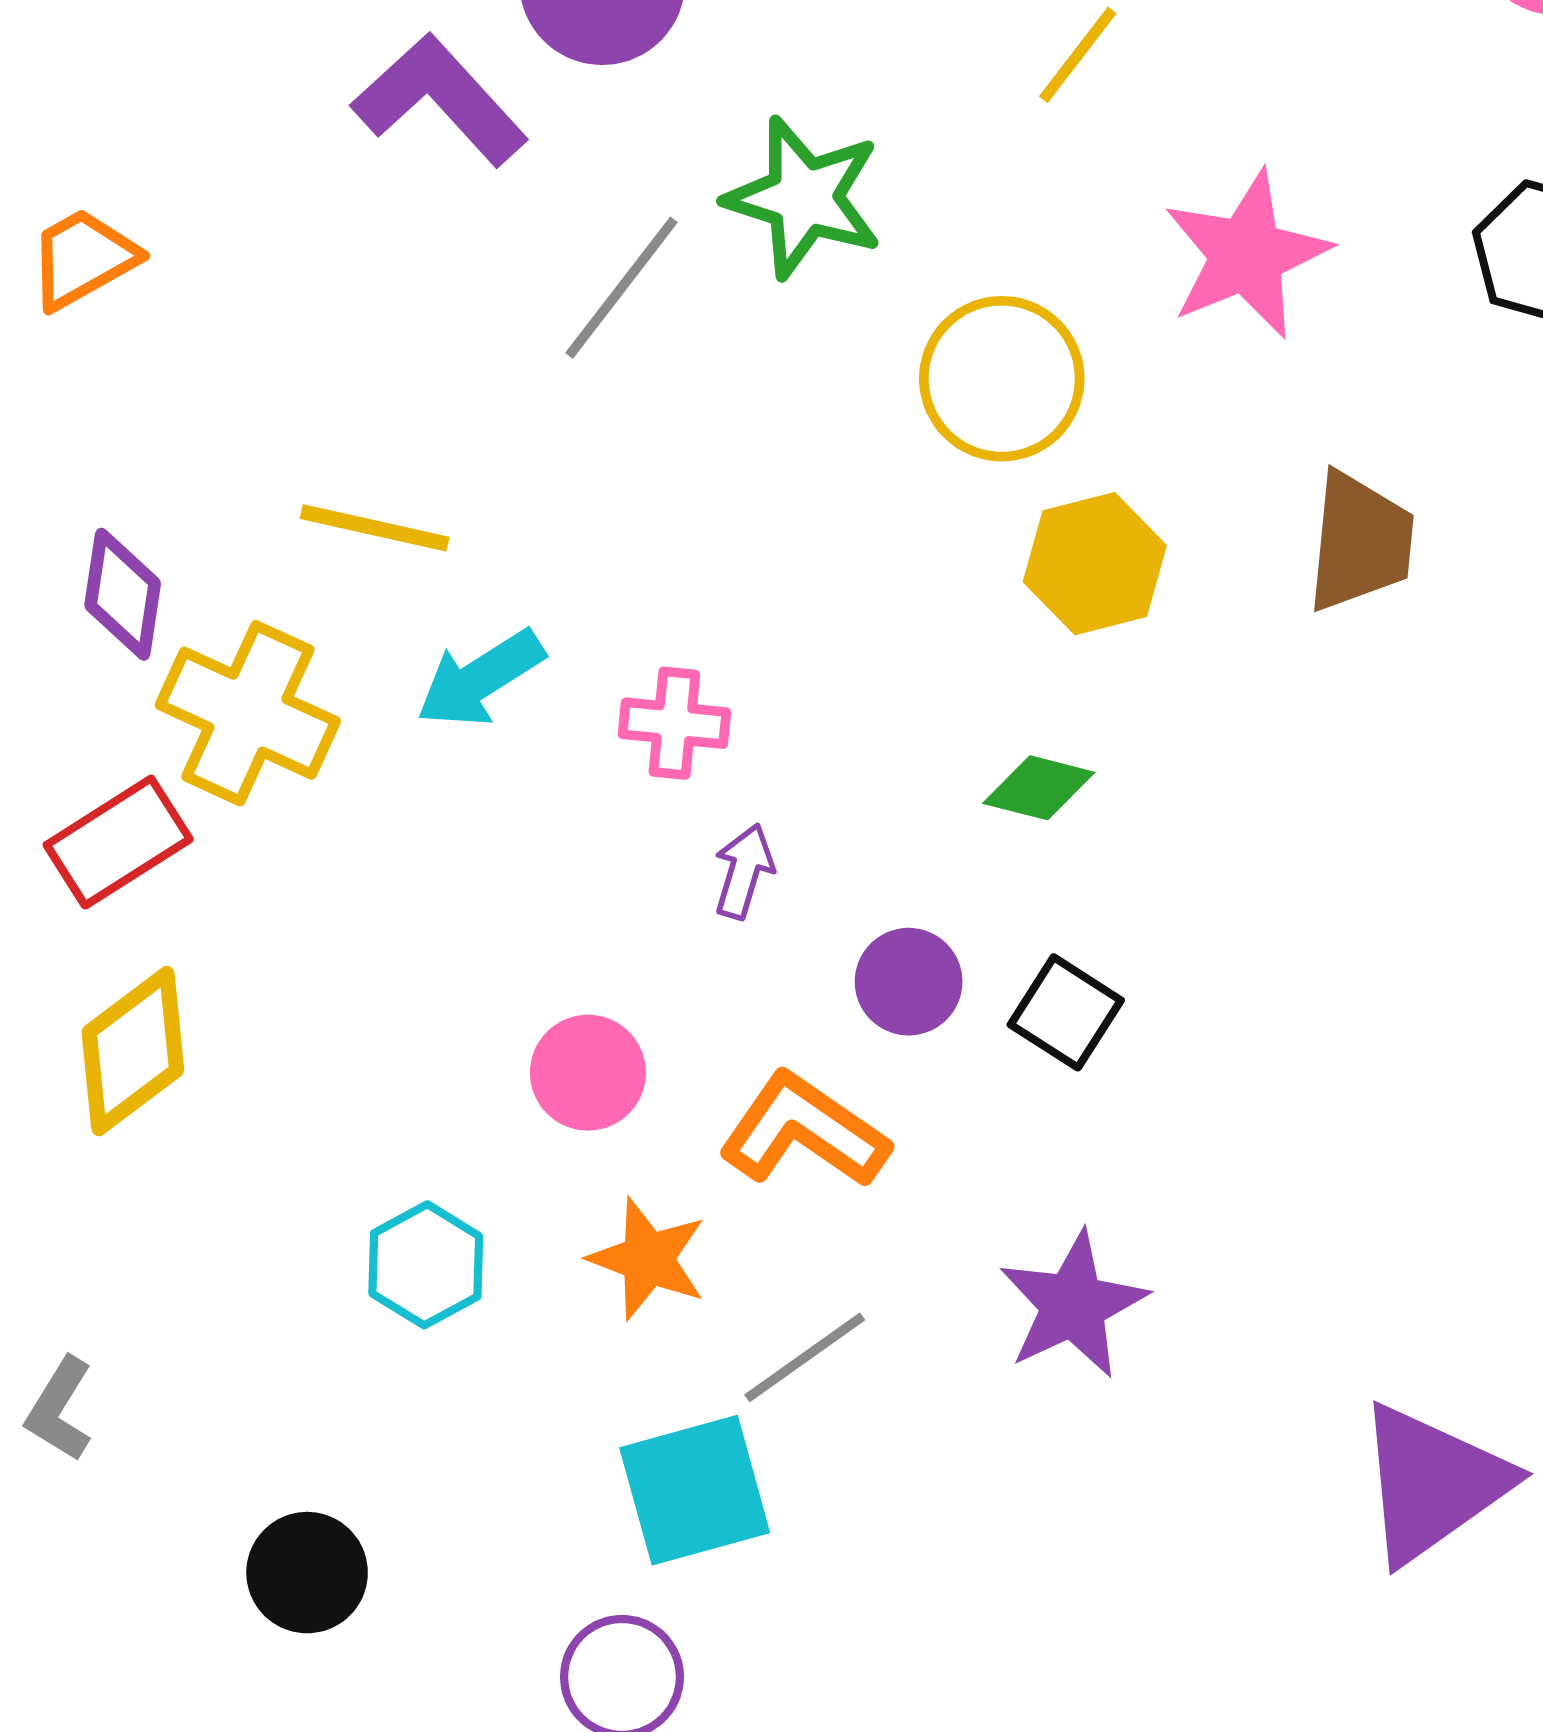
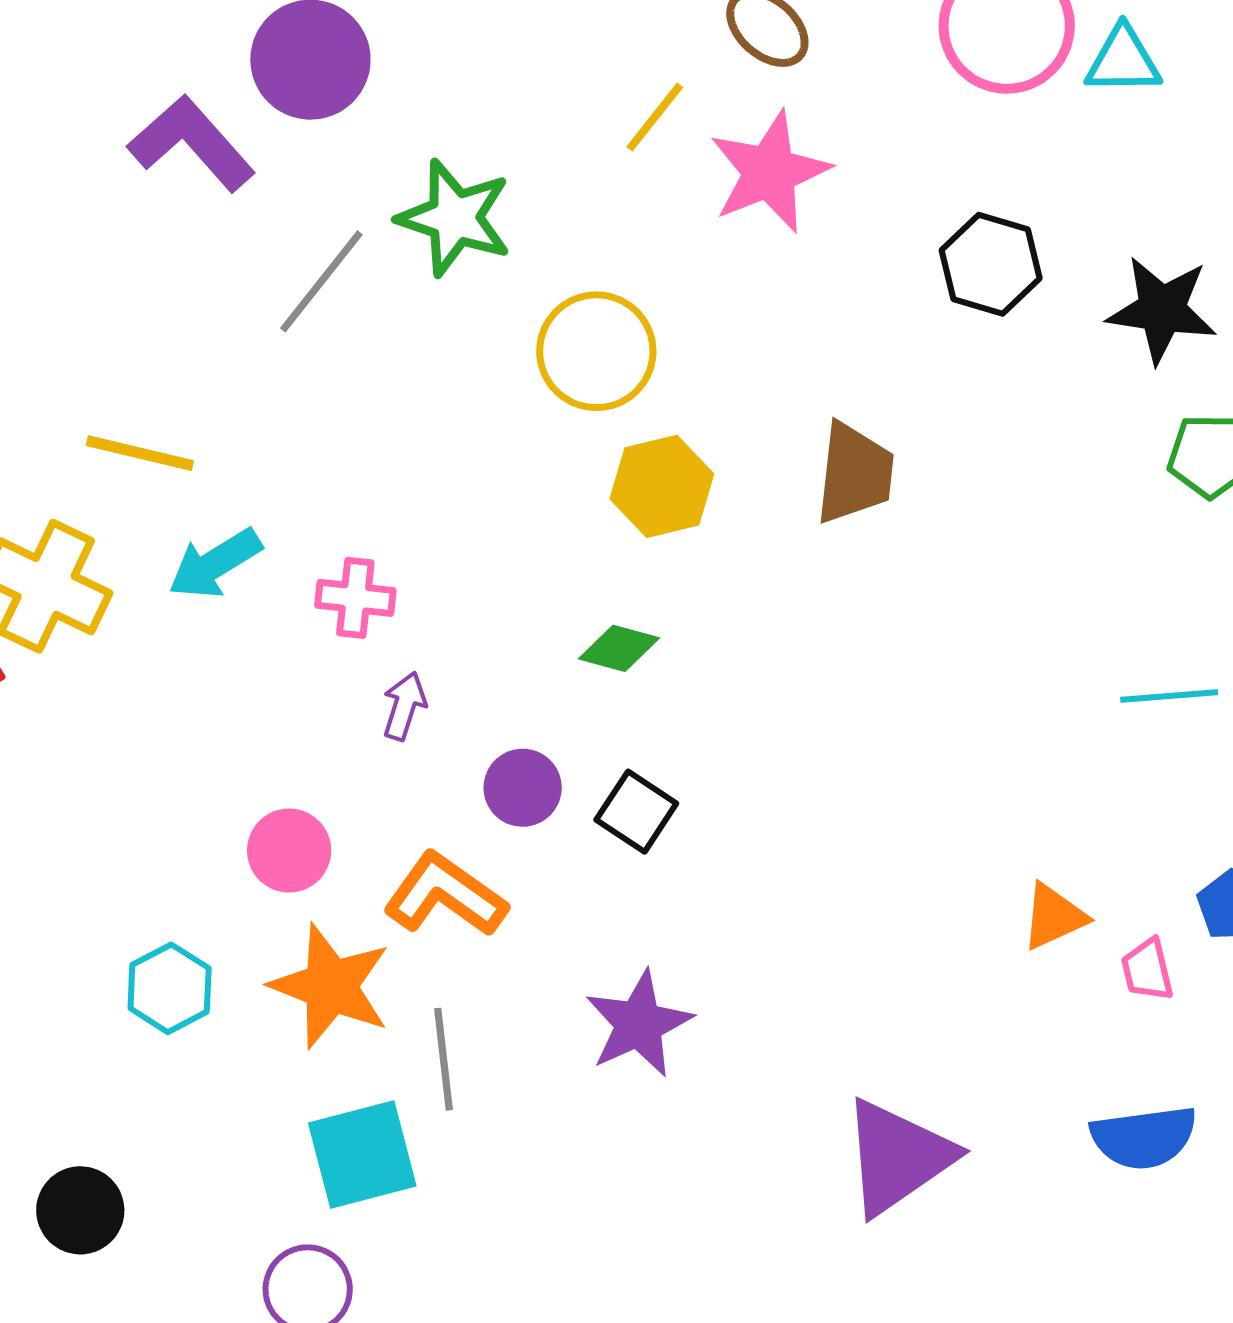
pink star: (1247, 255) -> (769, 172), moved
orange star: (648, 1259) -> (331, 986), size x1.4
gray line: (805, 1357) -> (444, 1059), turned -62

